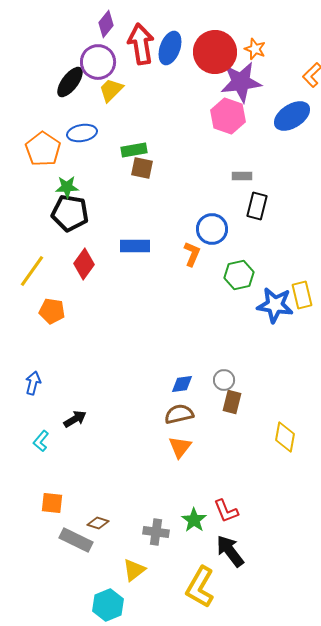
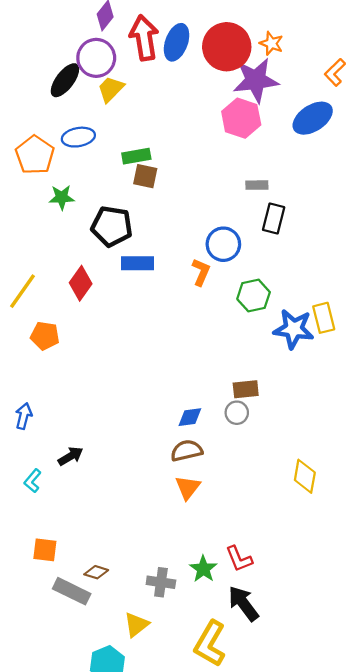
black pentagon: (70, 213) -> (112, 226), moved
brown rectangle: (232, 402) -> (246, 389), moved, turned 70

